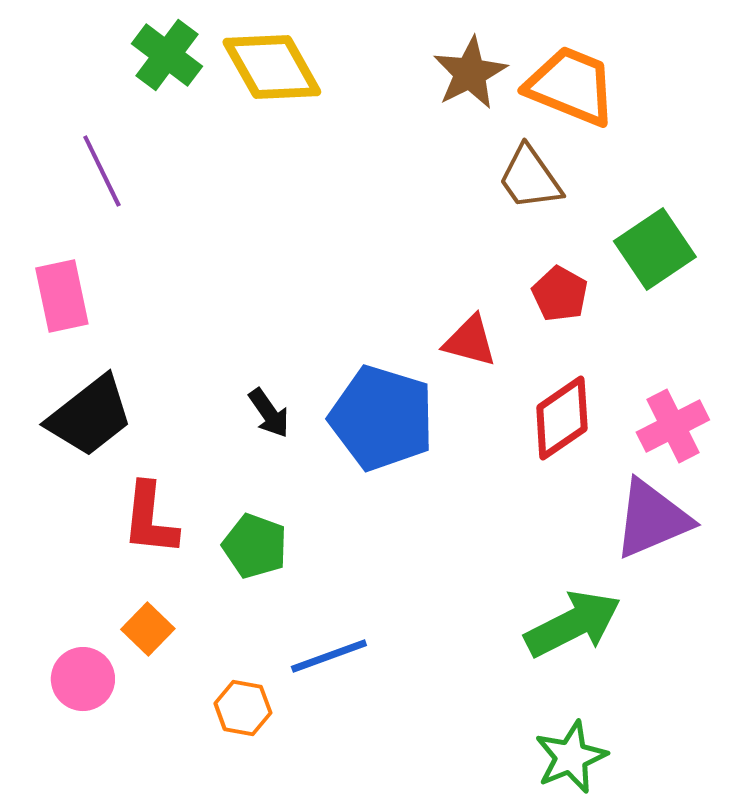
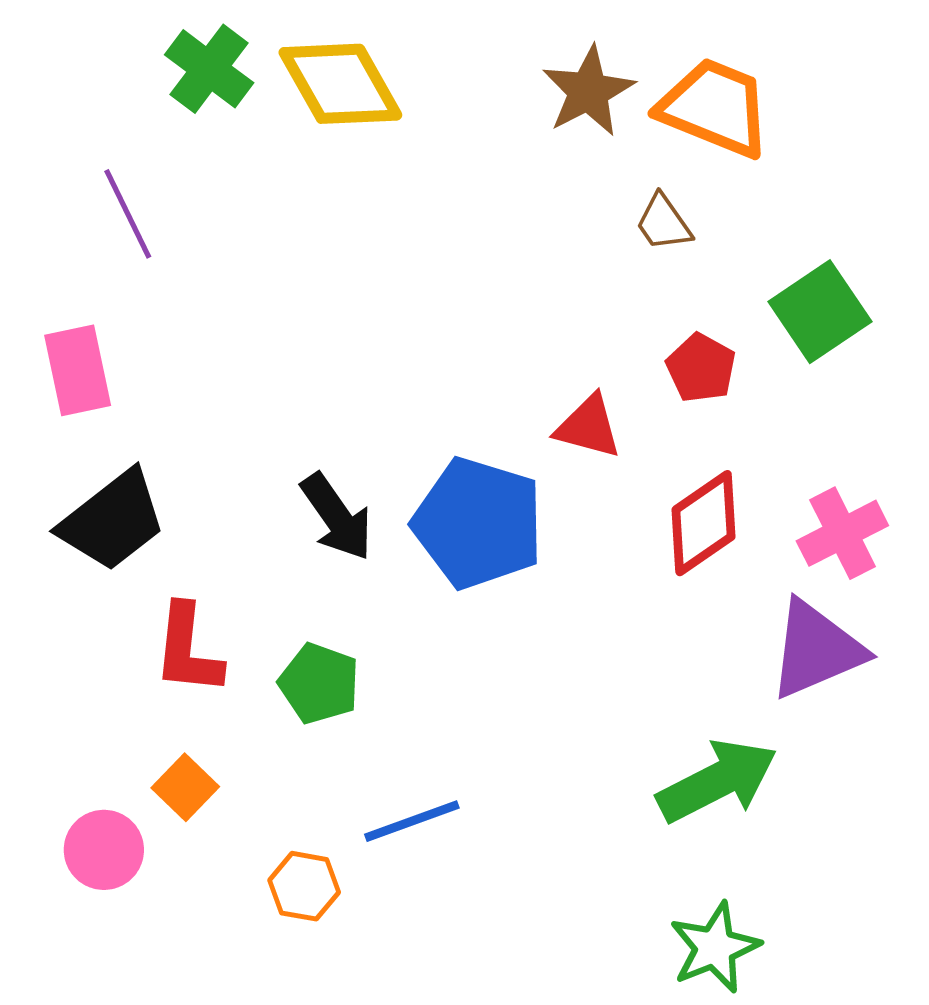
brown trapezoid: (530, 178) -> (663, 223), size x0.7
black arrow: (269, 413) -> (337, 517), size x1.4

